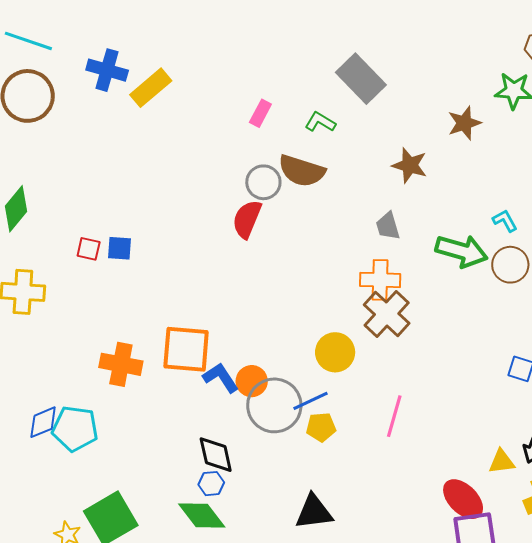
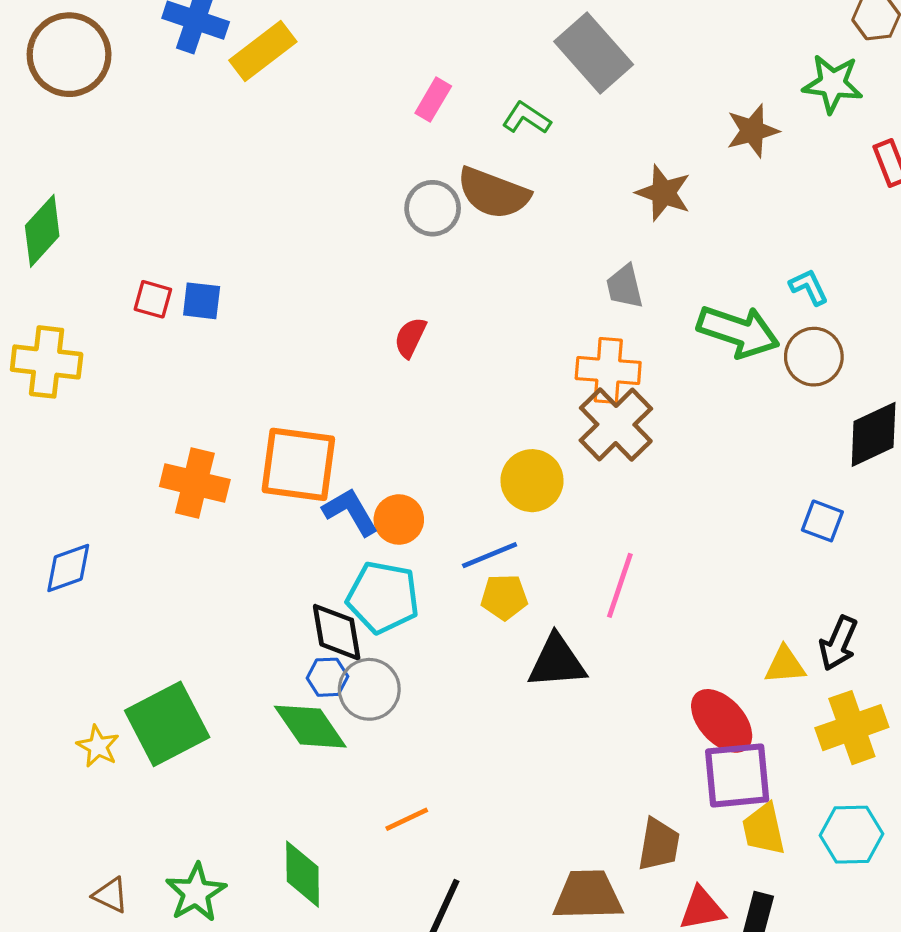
red semicircle: (247, 219) -> (410, 338), moved, size x0.7
gray circle: (274, 405) -> (369, 689), moved, size x0.7
cyan pentagon: (75, 429) -> (383, 597), moved
black triangle: (314, 512) -> (557, 662), moved

